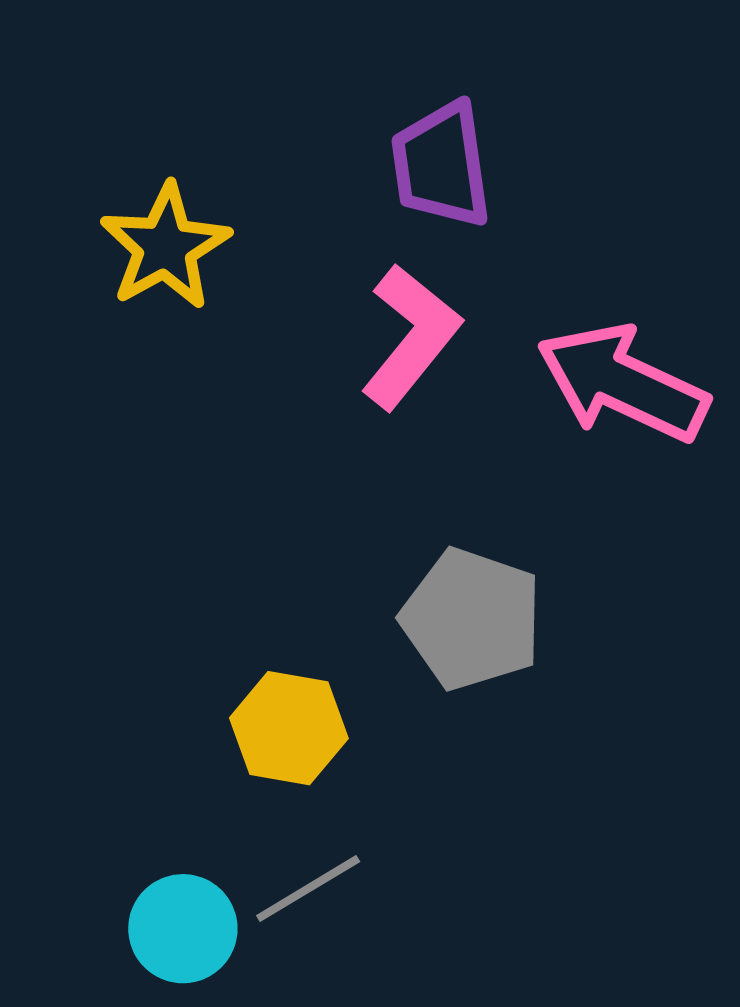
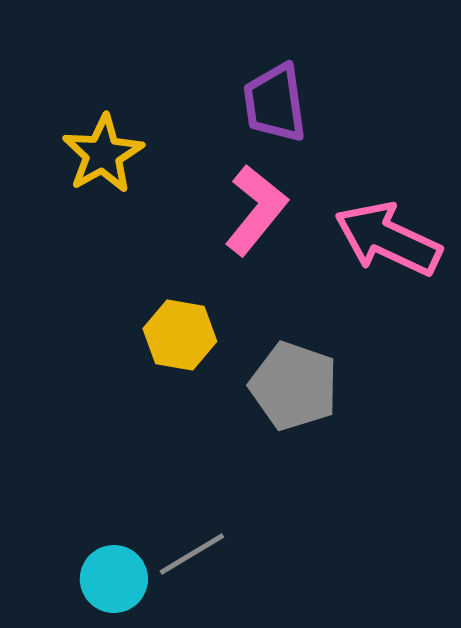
yellow hexagon: (289, 728) -> (180, 335), moved

